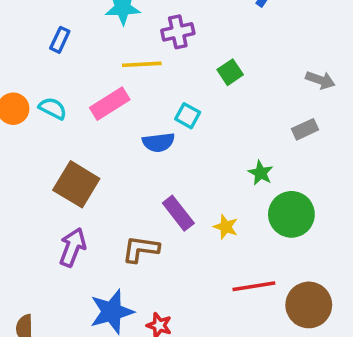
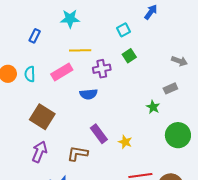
purple cross: (178, 32) -> (102, 69), moved
cyan semicircle: (53, 108) -> (30, 74), turned -119
cyan square: (188, 116) -> (123, 30), moved, turned 32
green star: (261, 173) -> (153, 107), moved
green circle: (291, 214) -> (178, 135), moved

